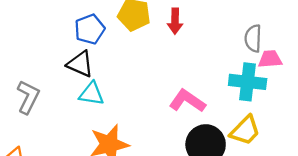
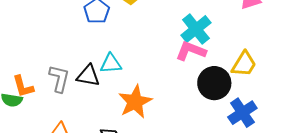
black triangle: (80, 64) -> (88, 76), moved
cyan cross: (248, 82) -> (196, 29), moved, turned -32

